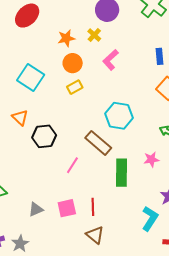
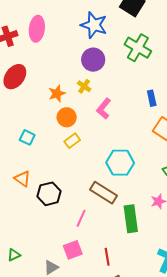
cyan square: (31, 77) -> (27, 137), size x0.6
pink square: (67, 208) -> (73, 250), moved

